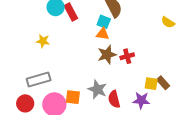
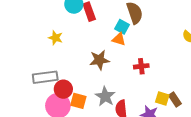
brown star: (107, 55) -> (99, 60), moved
red circle: (25, 103) -> (63, 89), moved

